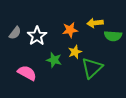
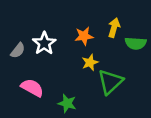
yellow arrow: (95, 23) -> (114, 28), turned 112
gray semicircle: (15, 33) -> (18, 50), moved
green star: (54, 60) -> (67, 103), moved

